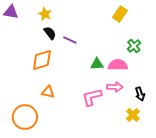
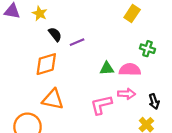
yellow star: (45, 14) -> (40, 13), moved
purple line: (70, 40) -> (77, 42), turned -48
green cross: (134, 46) -> (147, 49), turned -32
orange triangle: (48, 92) -> (53, 99), size x1.5

